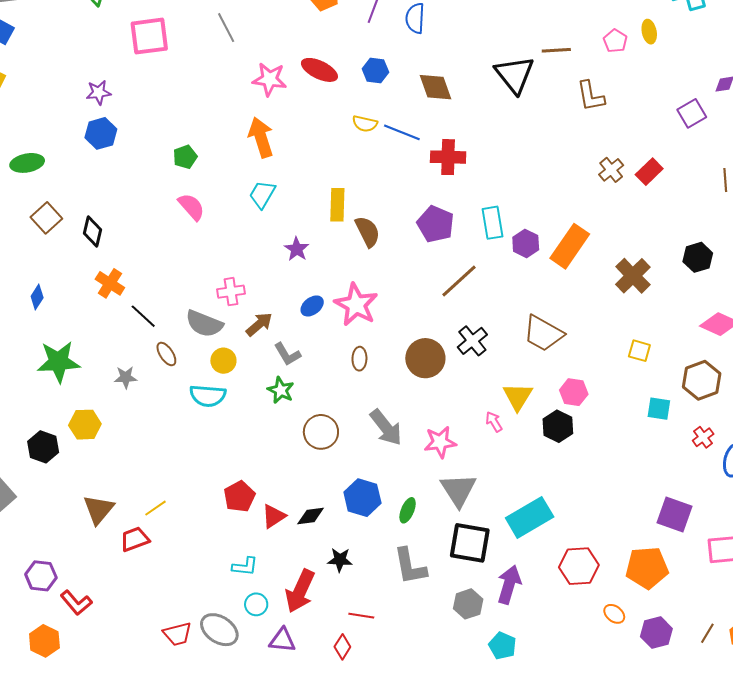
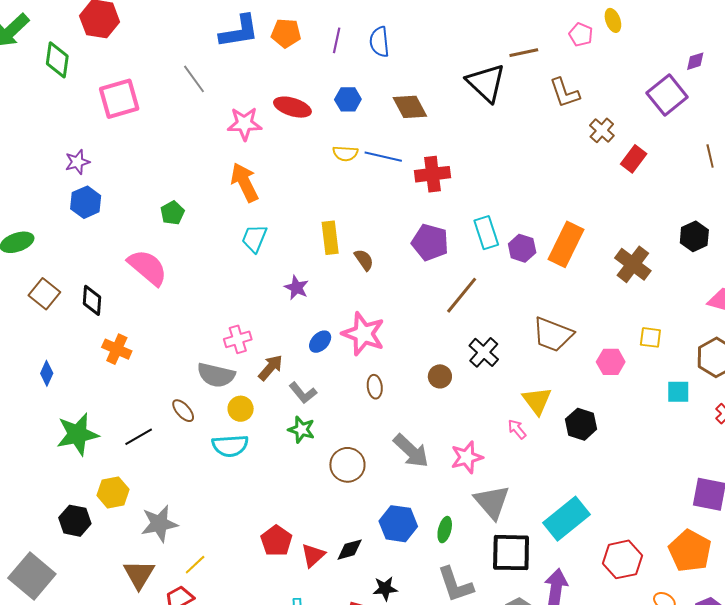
purple square: (692, 113) -> (667, 95), size x1.4
brown cross: (611, 170) -> (602, 130), moved
pink semicircle: (191, 207) -> (148, 267), moved, size x1.4
brown semicircle: (368, 232) -> (364, 260), size x0.7
black line: (143, 316) -> (139, 437), moved, turned -64
brown circle: (425, 358) -> (440, 376), size x0.6
gray star: (126, 377) -> (159, 524), moved, size x1.6
pink hexagon: (574, 392) -> (611, 362), moved
orange pentagon: (647, 568) -> (690, 551), turned -30

